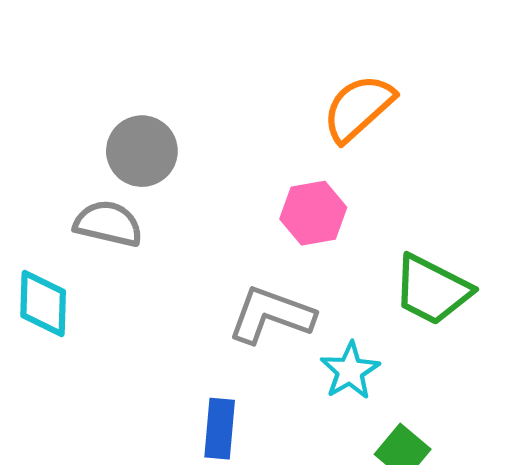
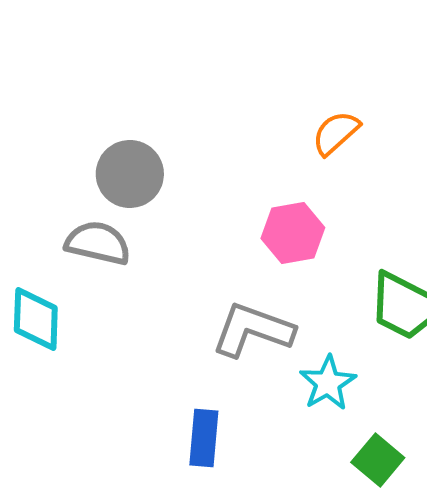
orange semicircle: (358, 108) -> (336, 133), size x0.7

